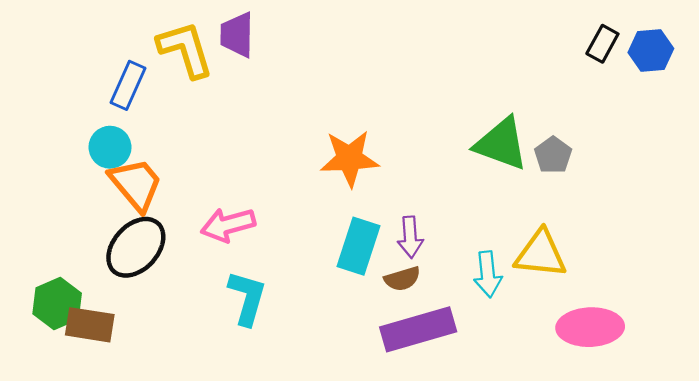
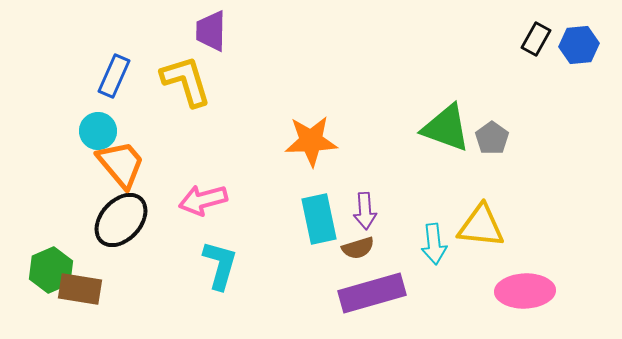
yellow L-shape: (185, 49) -> (186, 81), moved
cyan rectangle: (358, 246) -> (319, 219), turned -30

